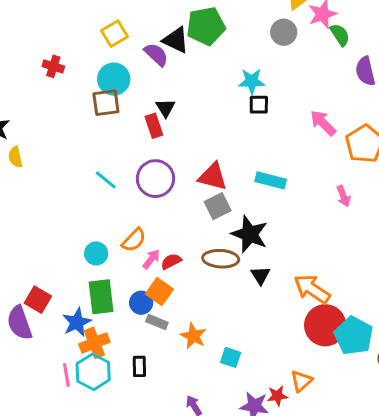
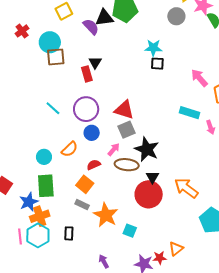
black triangle: (176, 40) -> (104, 18), turned -36
red cross: (53, 66) -> (22, 31), turned 32
cyan circle: (114, 79) -> (50, 42), moved
cyan rectangle: (271, 180) -> (189, 113), moved
pink arrow: (151, 259) -> (114, 149), moved
blue circle: (141, 303) -> (92, 133), moved
red circle: (325, 325) -> (149, 194), moved
orange star: (193, 336) -> (106, 215), size x1.4

